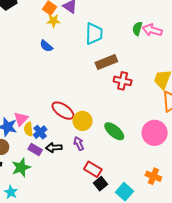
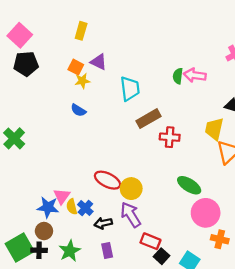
green ellipse: (114, 131) -> (189, 185), moved
pink circle: (155, 133) -> (206, 213), moved
purple arrow: (79, 144) -> (131, 215), size x1.6
purple rectangle: (35, 150) -> (107, 251), moved, turned 56

